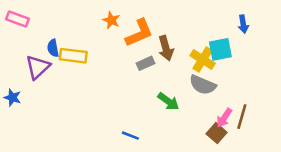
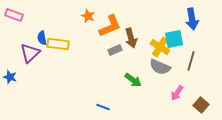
blue arrow: (243, 24) -> (192, 19), size x1.5
brown line: (242, 117) -> (191, 61), moved
brown square: (217, 133) -> (201, 105), moved

